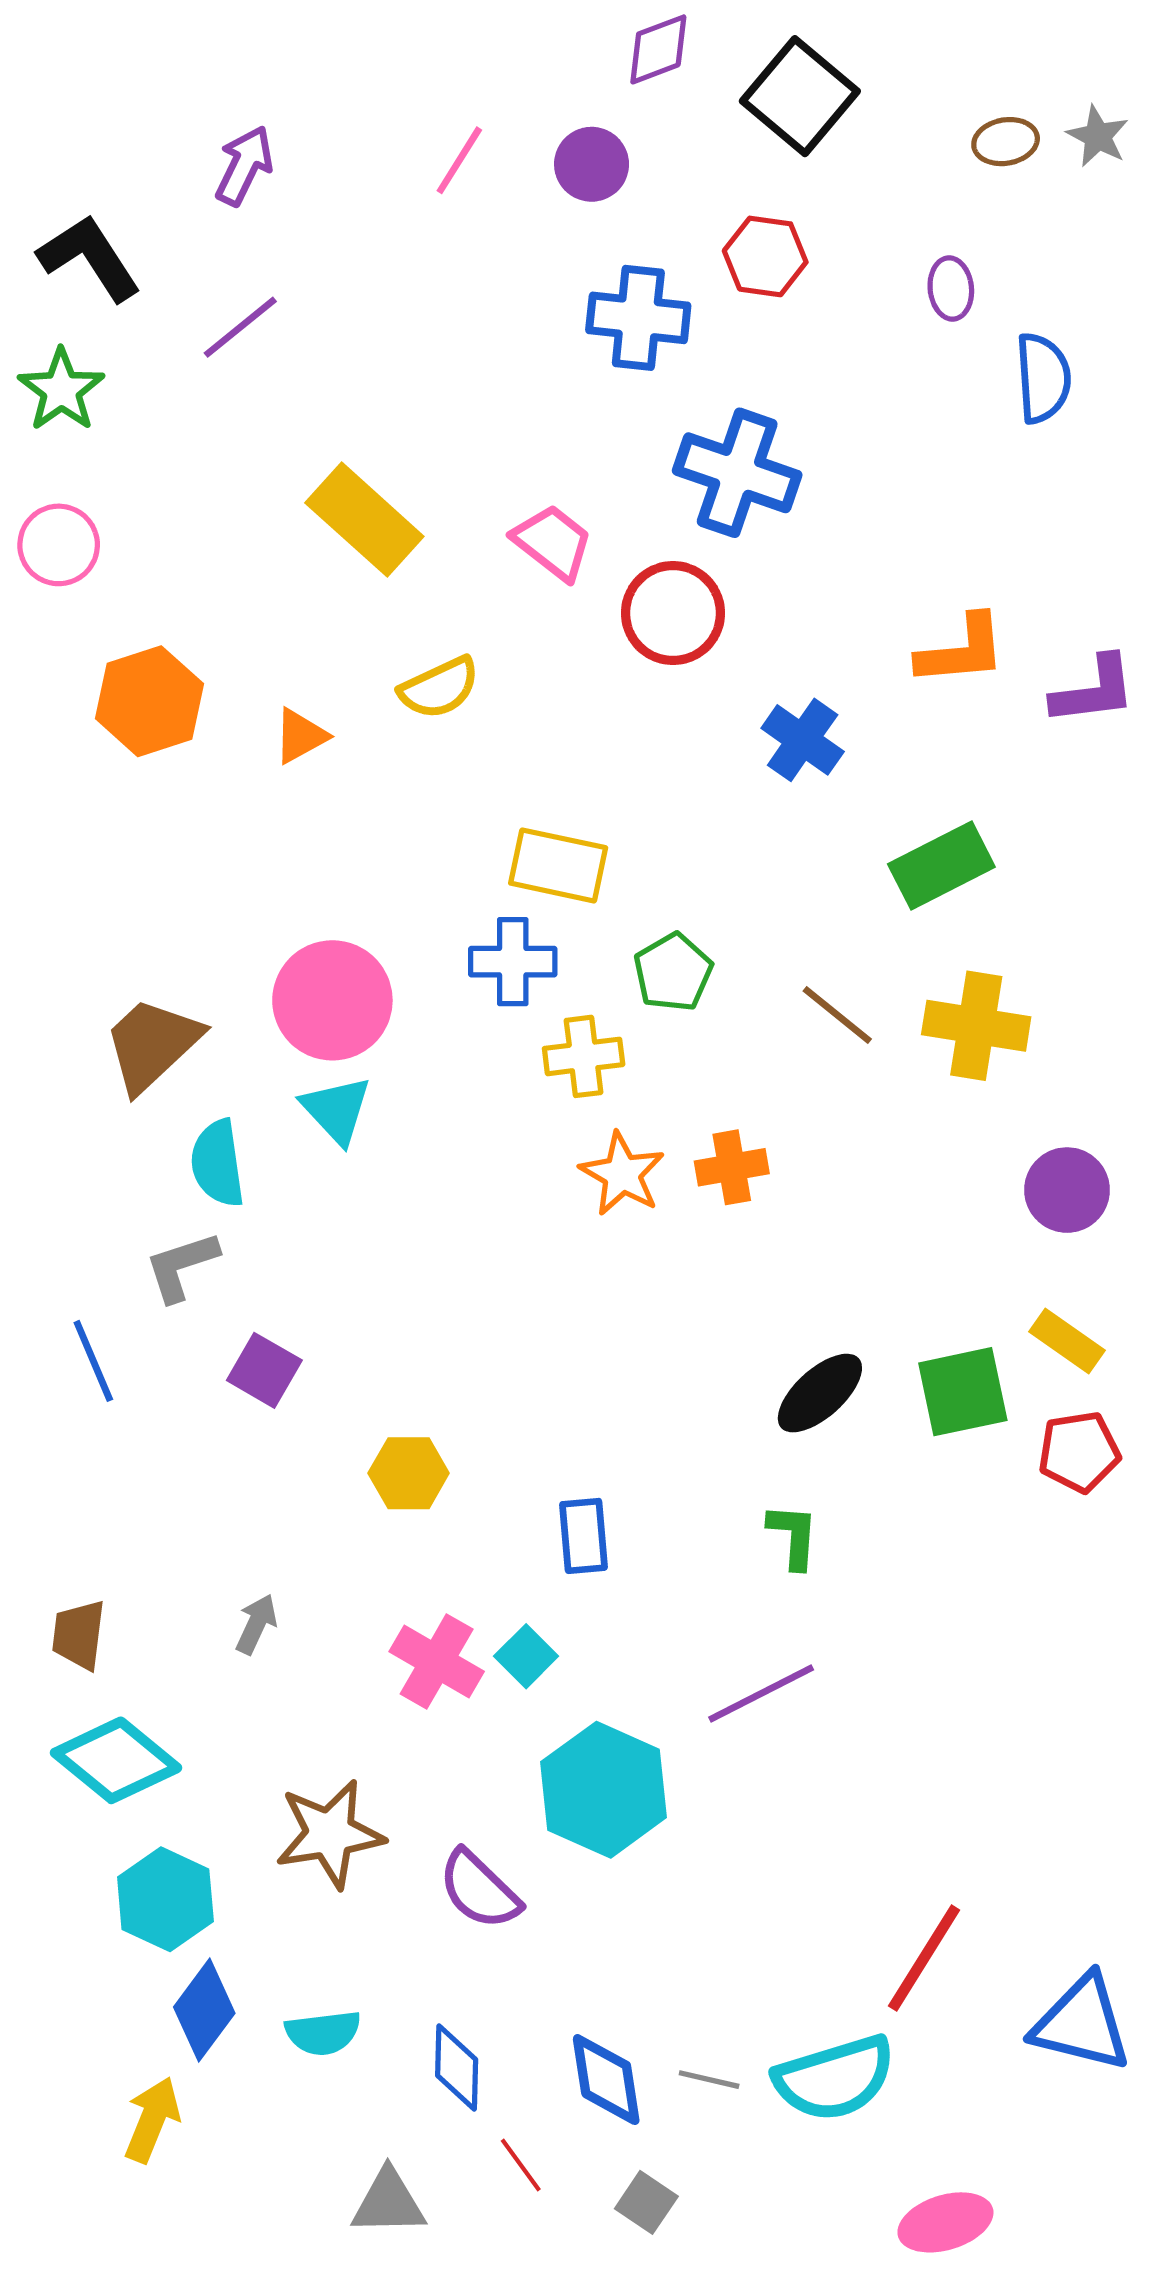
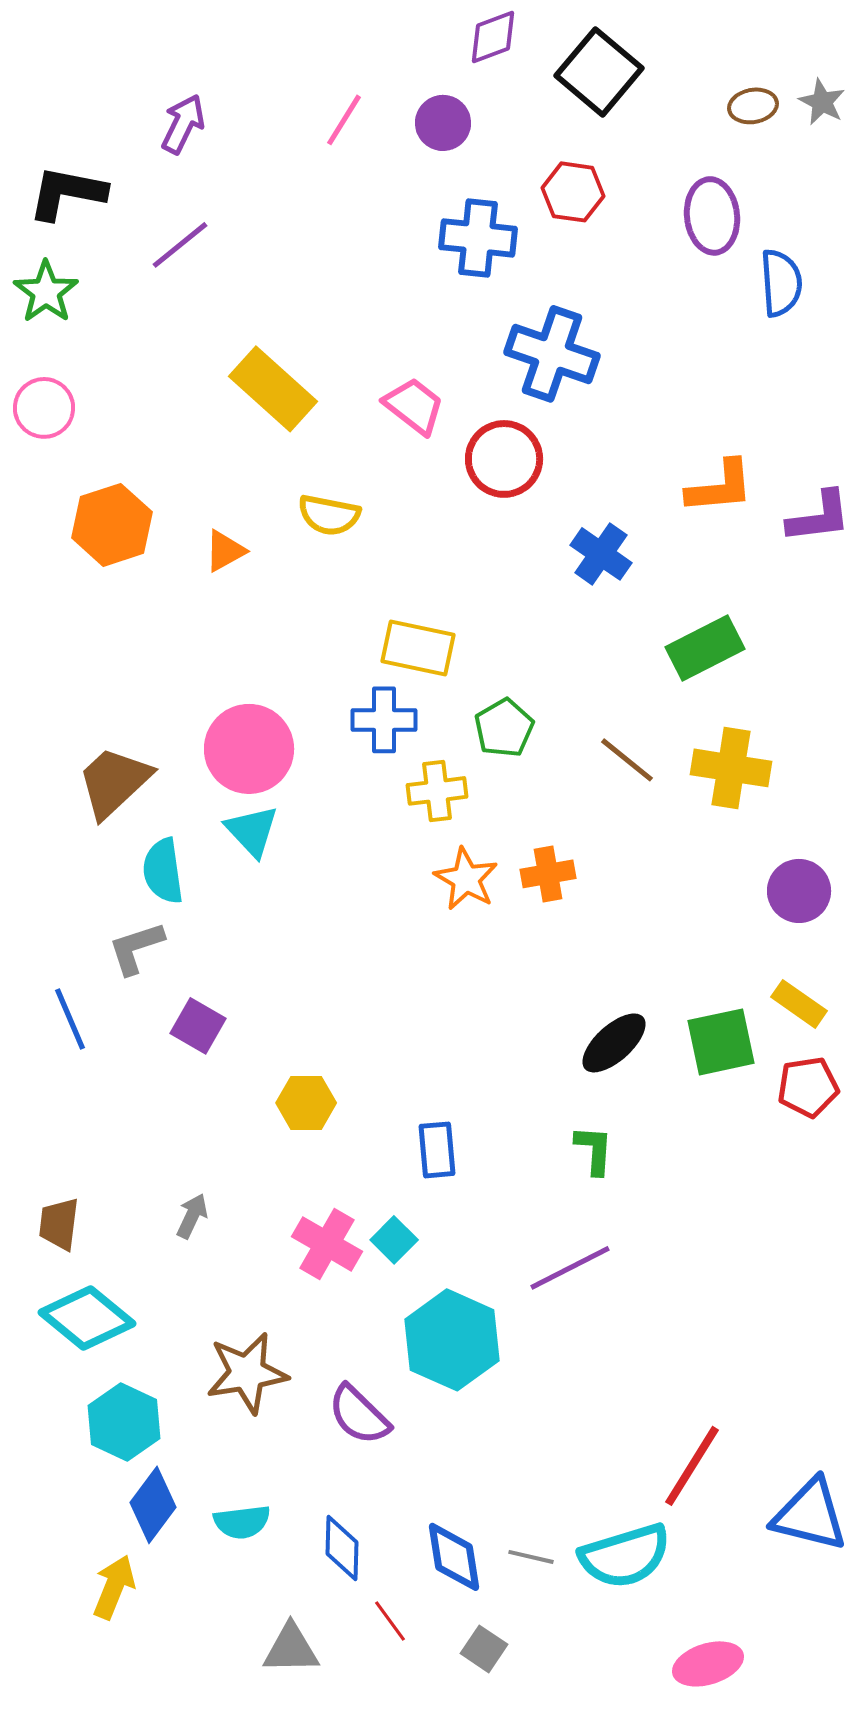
black L-shape: (89, 258) -> (67, 193), turned -46
purple ellipse: (951, 288) -> (712, 216), size x1.6
yellow semicircle: (439, 688) -> (329, 515), turned 36

